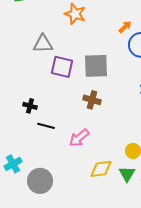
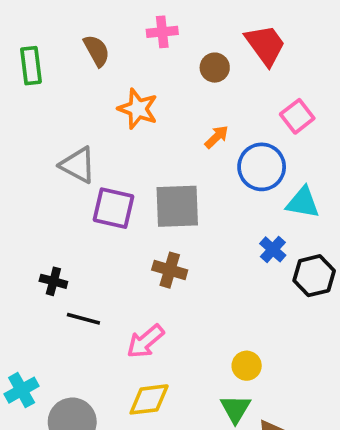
orange arrow: (125, 27) -> (217, 137), moved
gray triangle: (43, 44) -> (78, 165), turned 30
yellow diamond: (101, 169) -> (149, 399), moved

